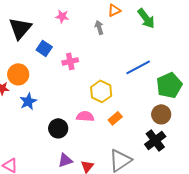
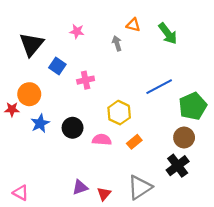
orange triangle: (114, 10) -> (133, 25), turned 40
black circle: (58, 128) -> (73, 128), moved

